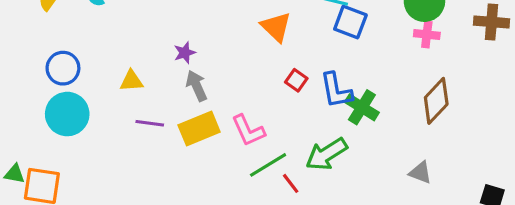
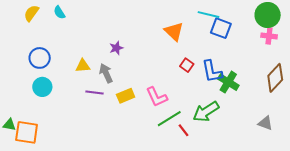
gray arrow: (197, 86) -> (106, 73), moved
cyan circle: (67, 114) -> (42, 87), size x0.7
yellow rectangle: (199, 128) -> (126, 96), size x0.7

